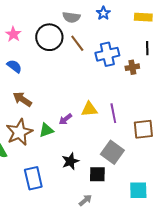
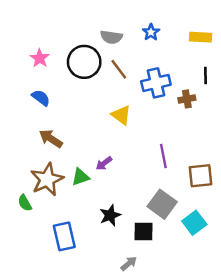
yellow triangle: (89, 109) -> (121, 115), moved, turned 42
cyan square: (138, 190) -> (194, 223), moved, turned -36

